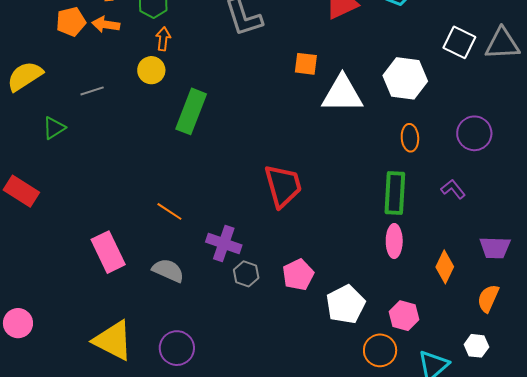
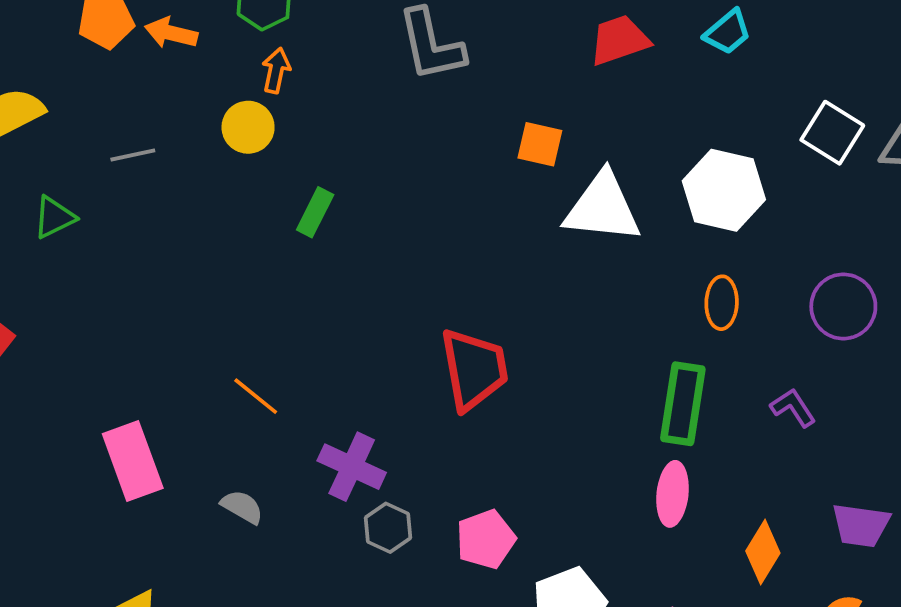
green rectangle: (191, 111) -> (315, 212), size x0.6
gray semicircle: (168, 270) -> (242, 507), size x0.7

